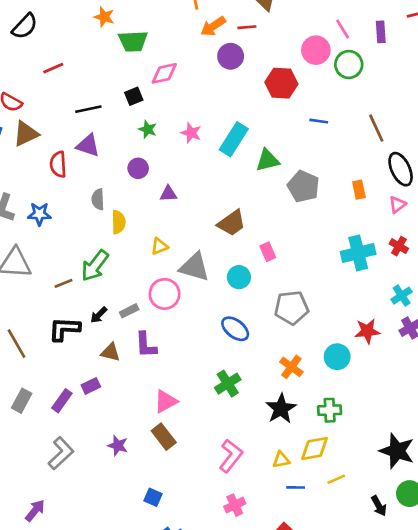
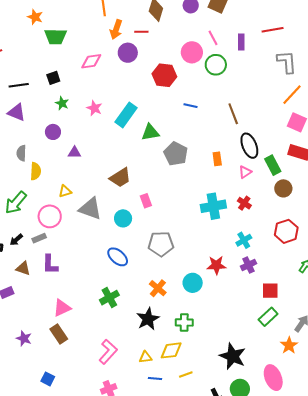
orange arrow: (213, 26) -> (116, 29), turned -42
pink diamond: (164, 73) -> (91, 61), moved
pink circle: (165, 294) -> (50, 216), moved

